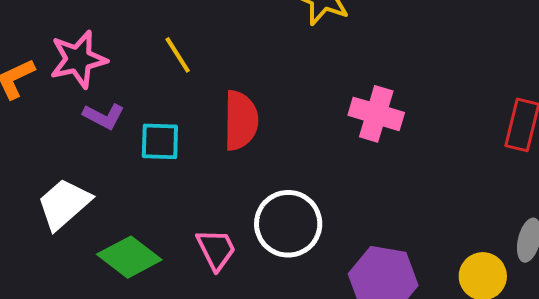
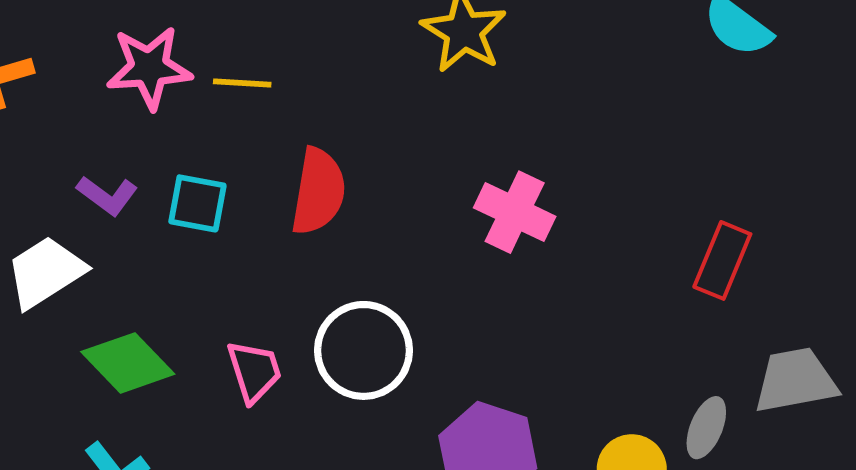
yellow line: (178, 55) -> (242, 83), turned -63
pink star: (78, 59) -> (149, 68), moved
purple L-shape: (104, 116) -> (107, 195), moved

